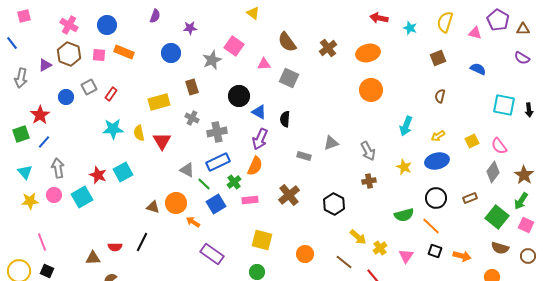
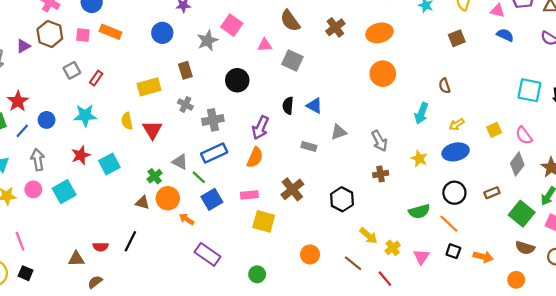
blue semicircle: (478, 69) -> (505, 35), moved
brown semicircle: (440, 96) -> (445, 86), moved, turned -32
blue circle: (66, 97) -> (47, 120), moved
blue triangle: (259, 112) -> (314, 106), moved
cyan star: (113, 129) -> (85, 116), moved
red star: (98, 175) -> (81, 155), moved, turned 30
green cross: (234, 182) -> (155, 176), moved
yellow square: (262, 240) -> (264, 221), moved

